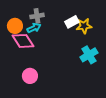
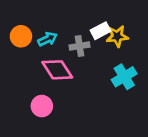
gray cross: (37, 16) -> (80, 46), moved
pink diamond: (23, 41) -> (57, 70), moved

